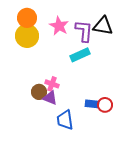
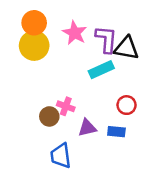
black triangle: (103, 26) -> (127, 48), moved
purple triangle: (50, 98) -> (87, 128), moved, turned -35
red circle: (105, 105) -> (127, 105), moved
blue trapezoid: (65, 120) -> (61, 156), moved

